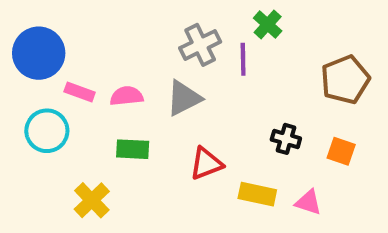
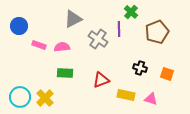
gray cross: (200, 45) -> (98, 39), moved, turned -30
blue circle: (39, 53) -> (19, 26), size x0.7
brown pentagon: (345, 80) -> (157, 32), moved
gray triangle: (184, 98) -> (73, 19), moved
cyan circle: (47, 131) -> (20, 97), moved

